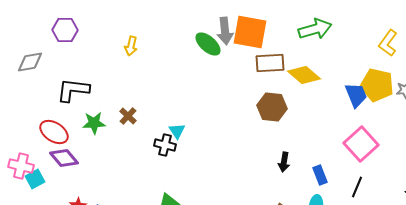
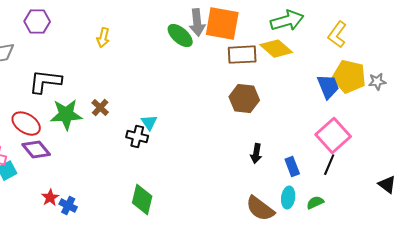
yellow L-shape: (388, 43) -> (337, 35), moved
yellow diamond: (304, 75) -> (276, 49), moved
green star: (94, 123) -> (66, 115), size x1.4
black line: (357, 187) -> (329, 165), moved

